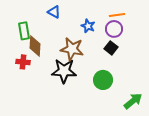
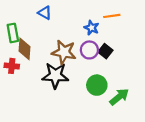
blue star: (88, 26) -> (92, 28), moved
purple circle: (114, 29) -> (89, 50), moved
green arrow: (133, 101) -> (119, 97), moved

